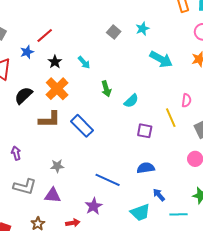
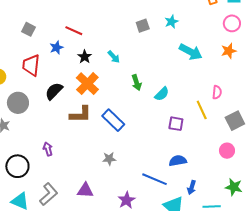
gray square: (114, 32) -> (143, 26), turned 32
red line: (45, 36) -> (74, 31), turned 66
gray star: (57, 166) -> (109, 159), moved
blue line: (108, 180) -> (155, 179), moved
gray L-shape: (25, 187) -> (49, 194), moved, turned -55
blue arrow: (159, 195) -> (192, 187), turned -120

